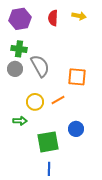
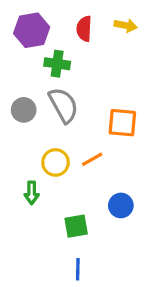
green cross: (19, 49) -> (57, 64), moved
green arrow: (20, 121) -> (32, 193), turned 88
green square: (48, 142) -> (76, 226), size x0.7

